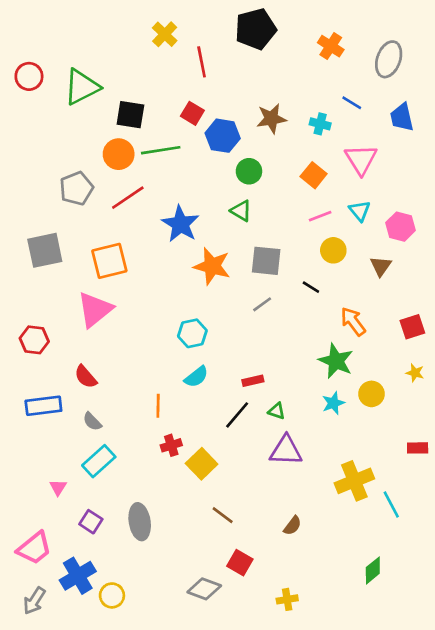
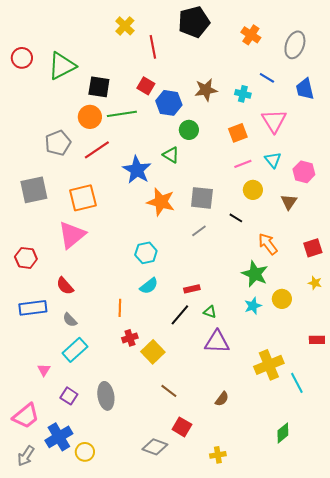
orange square: (314, 175) -> (238, 133), turned 30
green triangle: (241, 211) -> (171, 155), moved

